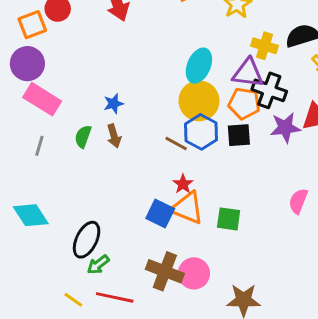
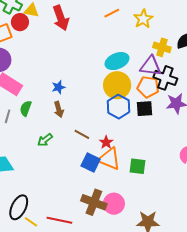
cyan ellipse: (199, 66) -> (117, 61), turned 45
green semicircle: (83, 137) -> (26, 108), moved
brown line: (176, 144) -> (82, 134), moved
black ellipse: (87, 240) -> (19, 207), moved
green arrow: (98, 265) -> (45, 140), moved

